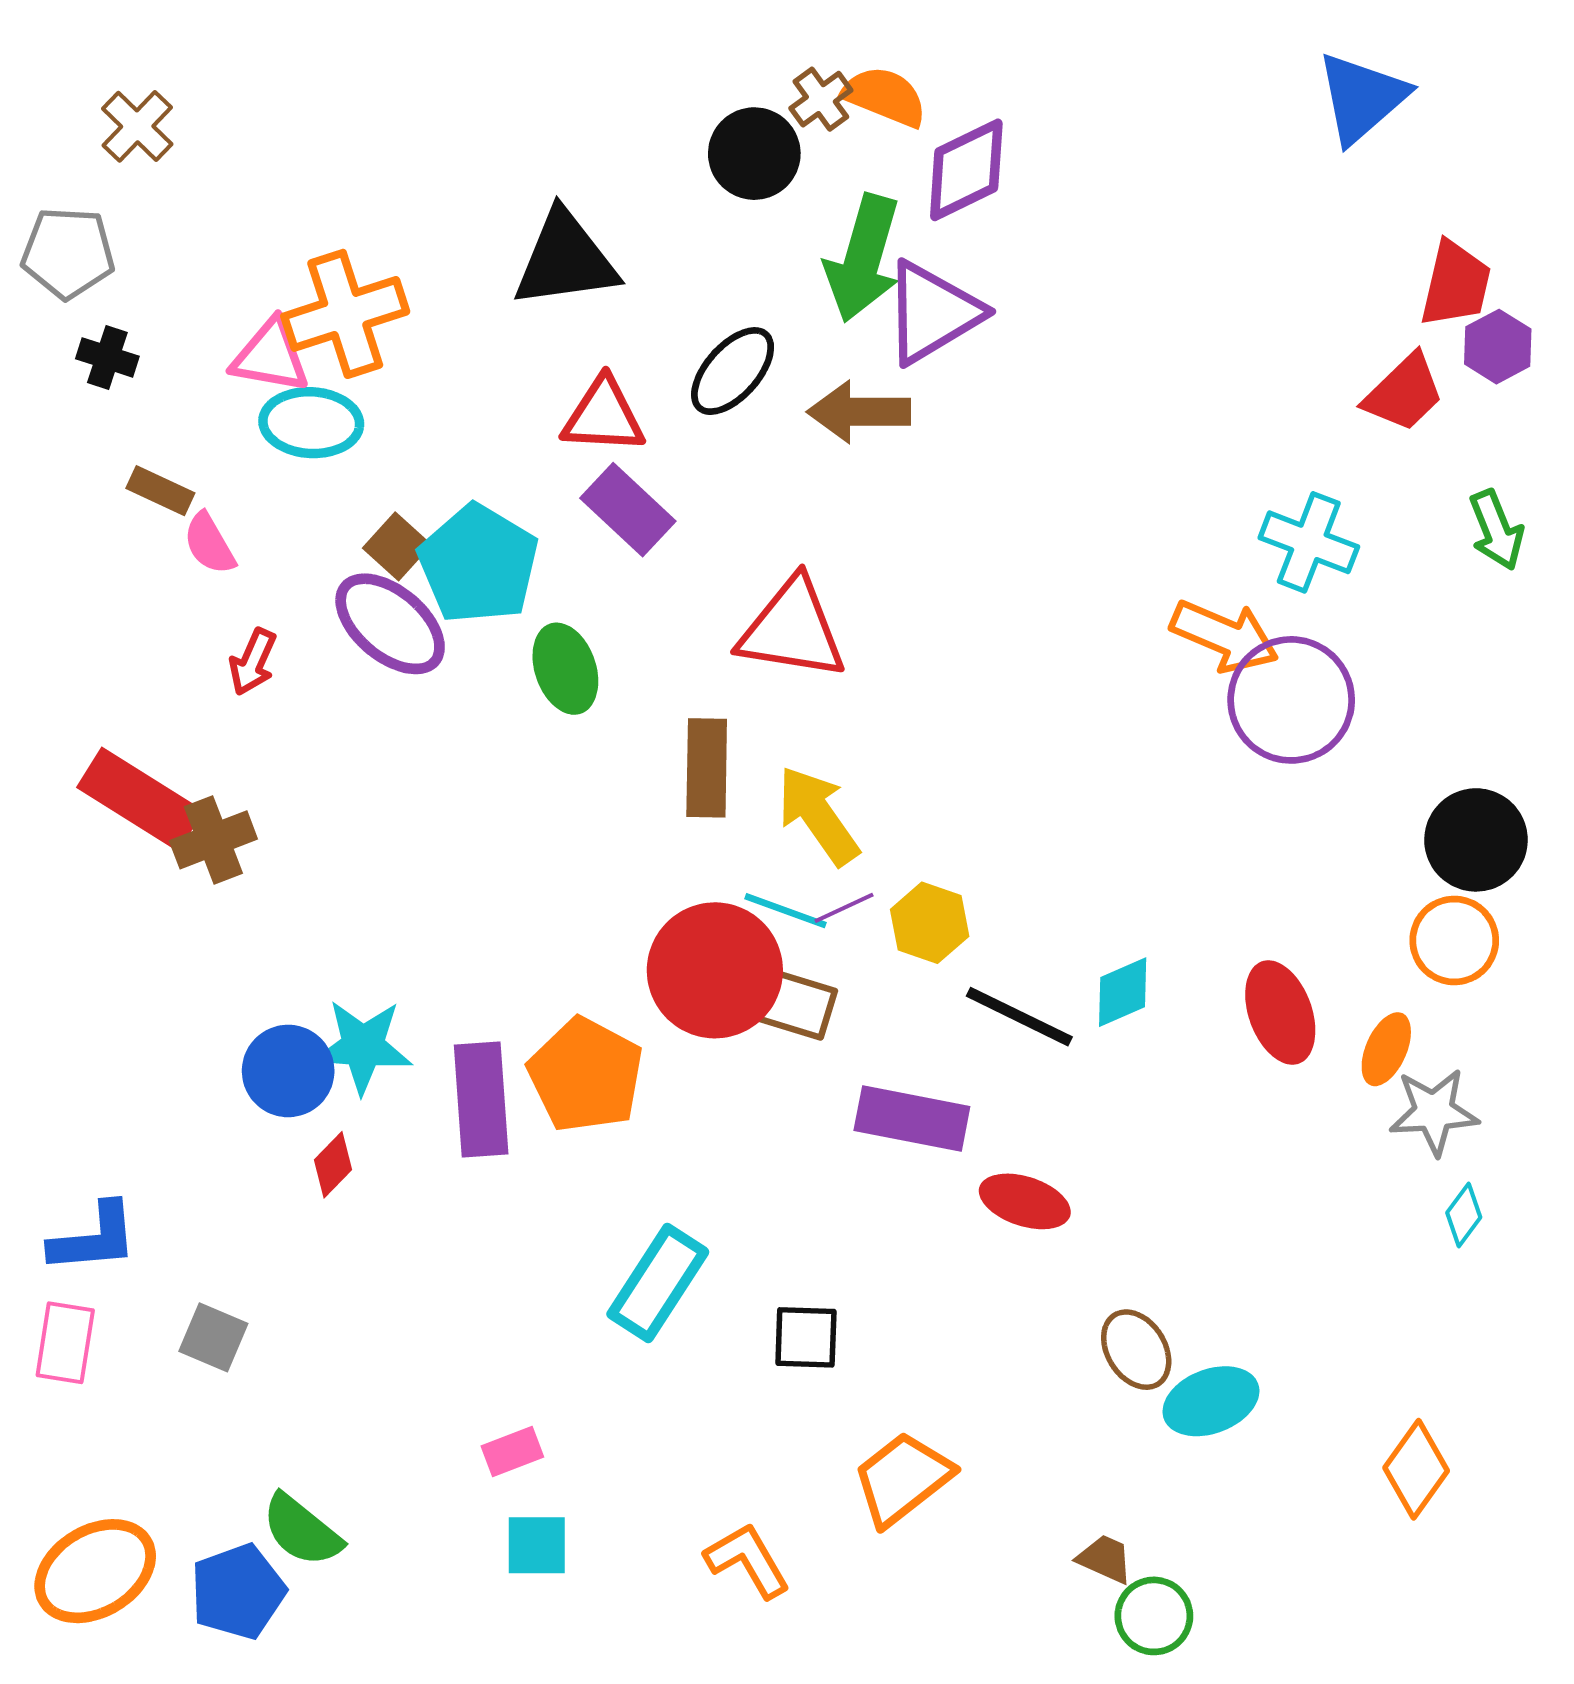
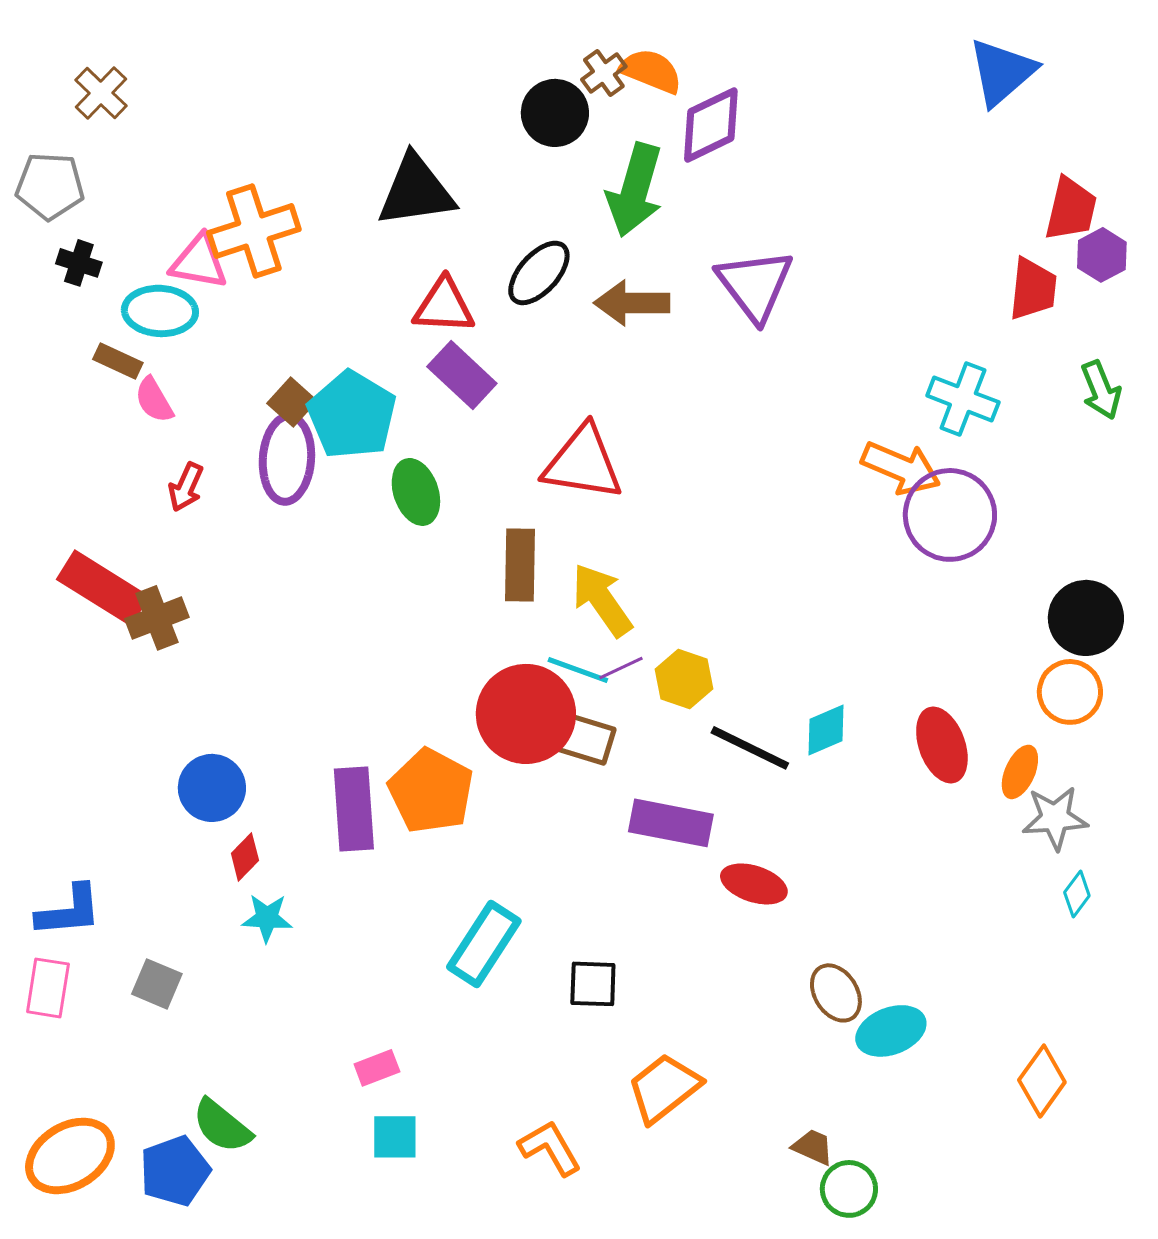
purple triangle: (932, 313) -> (755, 285), moved, turned -36
red trapezoid: (1404, 393) -> (1033, 289), turned -40
cyan ellipse: (311, 423) -> (160, 311), moved
purple ellipse: (390, 624) -> (287, 459), turned 54
cyan star: (363, 1047) -> (267, 918), moved, size x0.7

